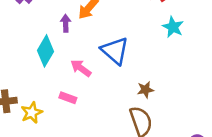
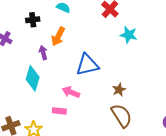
blue triangle: (115, 51) -> (87, 65), turned -40
pink arrow: (81, 68) -> (71, 92), moved

